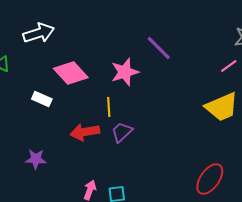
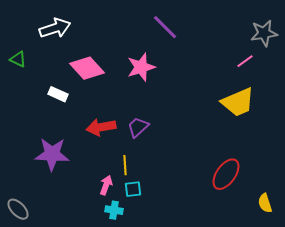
purple line: (159, 48) -> (165, 27), moved
yellow line: (109, 107) -> (125, 165), moved
purple star: (36, 159) -> (52, 154), size x1.6

